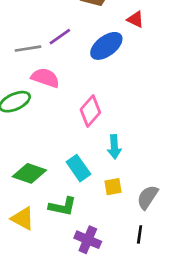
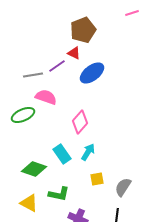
red triangle: (136, 19) -> (74, 53), moved
cyan arrow: (114, 147) -> (88, 152), moved, turned -144
cyan rectangle: (78, 168) -> (62, 154), moved

